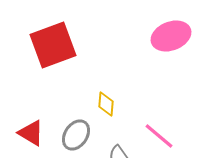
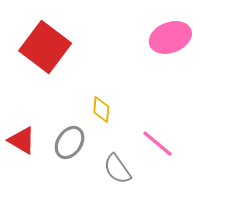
red square: (53, 45) -> (45, 47), turned -33

